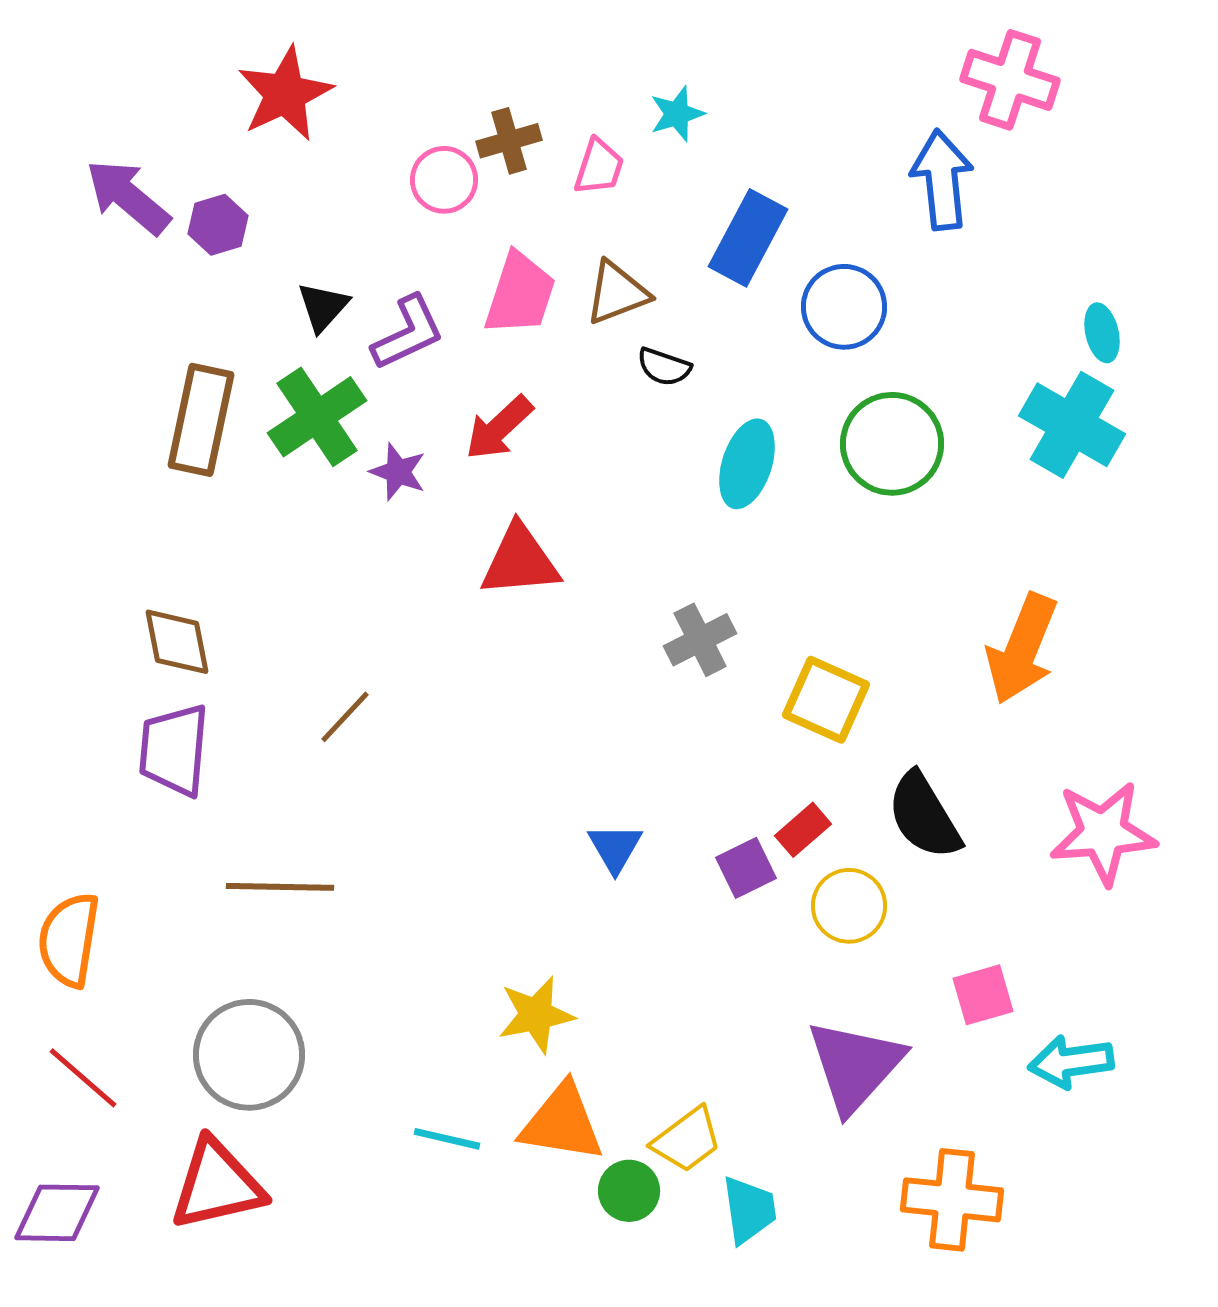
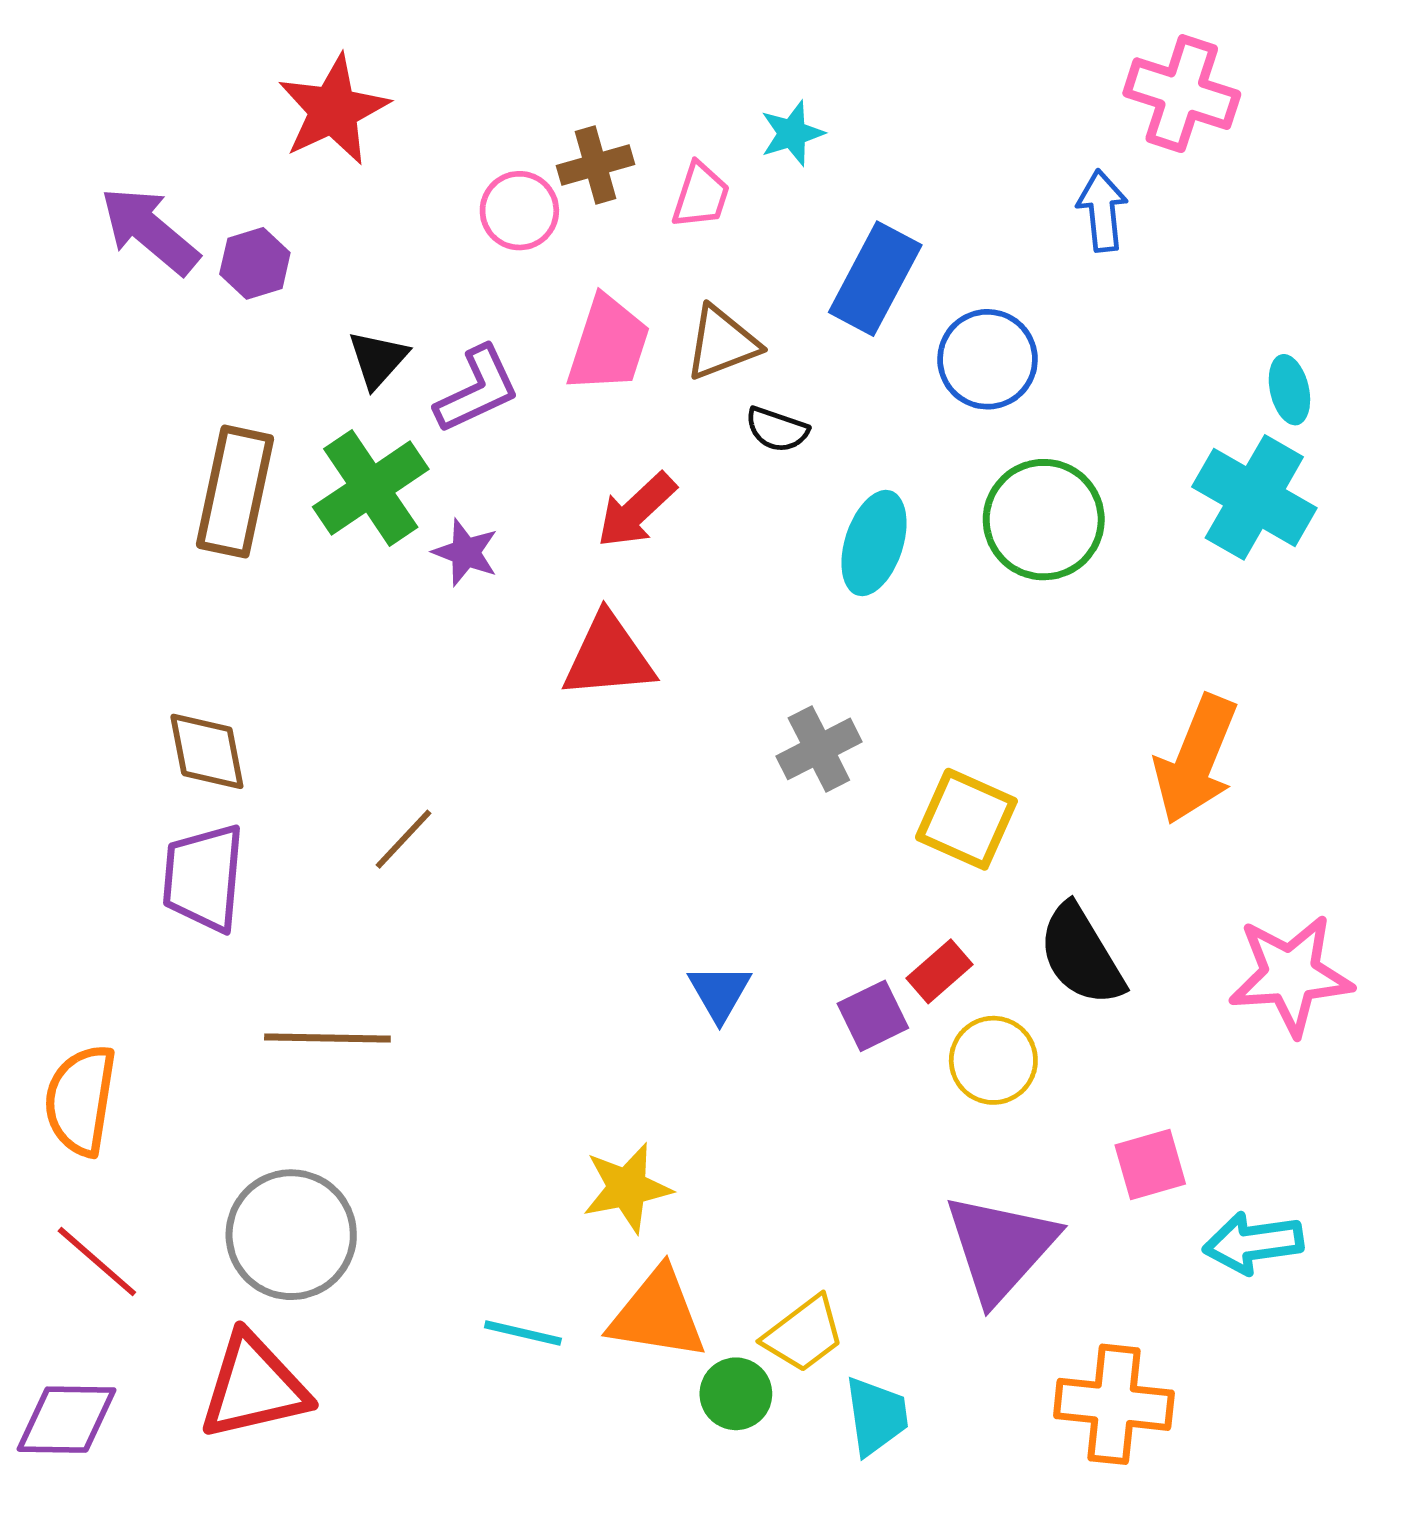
blue arrow: (942, 180) -> (1102, 211), size x0.7
red arrow: (499, 428) -> (636, 510), moved

